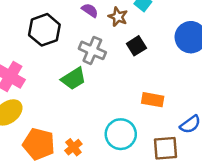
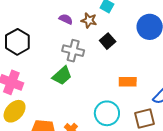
black hexagon: (44, 30) -> (17, 42), moved

